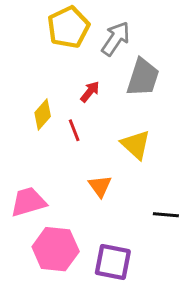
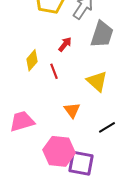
black line: (166, 215) -> (107, 127), moved, turned -36
pink hexagon: (56, 249) -> (59, 151), moved

